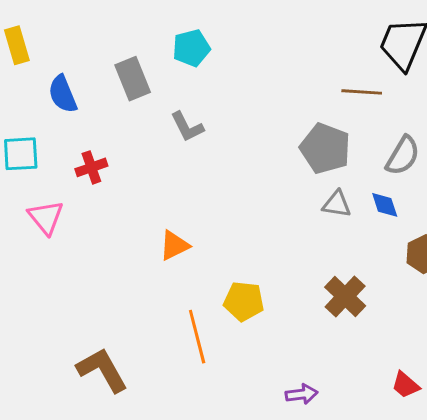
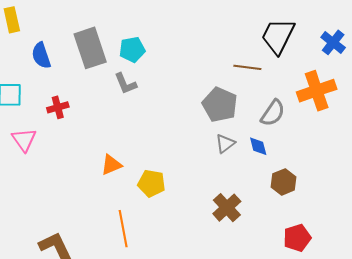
cyan pentagon: (191, 48) -> (132, 50), moved
gray rectangle: (133, 79) -> (90, 48), size x1.4
gray triangle: (337, 204) -> (225, 144), turned -50
yellow pentagon: (244, 301) -> (152, 183), moved

